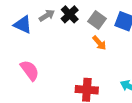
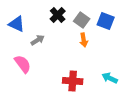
gray arrow: (47, 16) -> (38, 40), moved
orange arrow: (99, 43) -> (84, 40), turned 32

